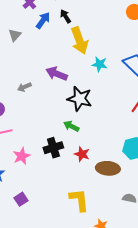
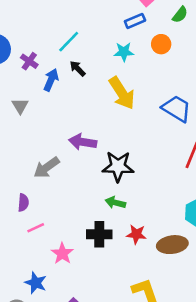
yellow arrow: (79, 40) -> (122, 93), moved
cyan star: (100, 64) -> (124, 52), moved
gray arrow: (24, 87) -> (47, 167), size x1.5
black cross: (53, 148) -> (99, 234), turned 30

